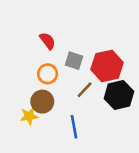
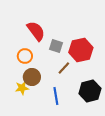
red semicircle: (48, 41) -> (36, 31), size x1.5
orange circle: (48, 74) -> (25, 56), moved
black hexagon: (119, 95) -> (90, 91), moved

